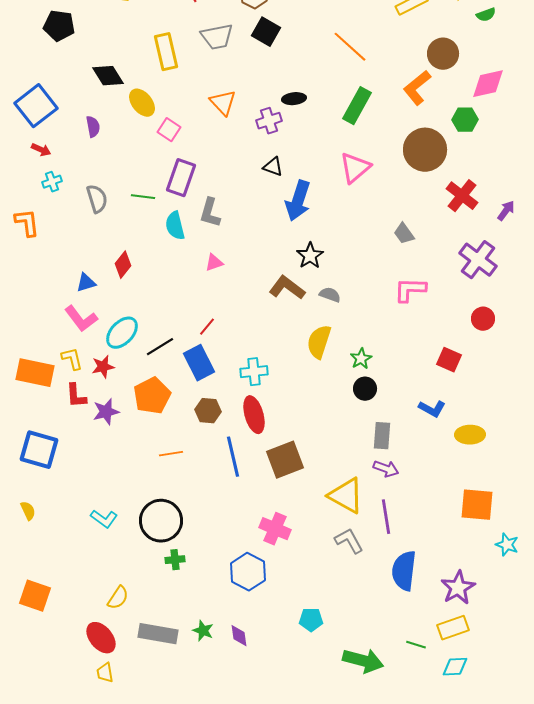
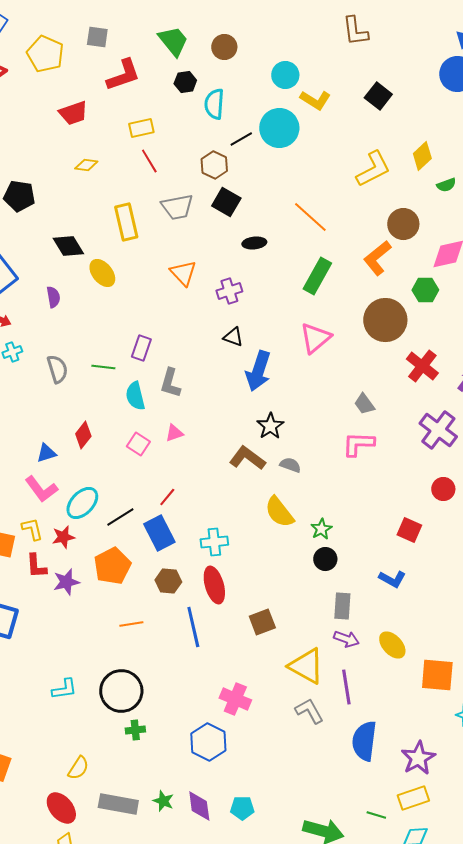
black ellipse: (294, 99) -> (254, 243), moved
pink square: (169, 130) -> (138, 444), moved
purple rectangle: (181, 178) -> (141, 348), size x0.7
pink L-shape: (410, 290) -> (358, 444), moved
yellow semicircle: (319, 342) -> (279, 512), turned -56
yellow ellipse: (470, 435) -> (392, 645), moved, turned 48
brown square: (285, 460) -> (262, 622), moved, size x0.7
cyan L-shape: (104, 519) -> (64, 689), turned -44
cyan pentagon: (311, 620) -> (242, 808), moved
purple diamond: (239, 636) -> (199, 806), size x1.4

